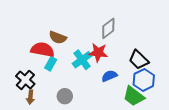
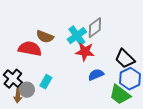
cyan cross: (82, 60) -> (77, 36), moved
cyan rectangle: (51, 64) -> (46, 82), moved
gray circle: (65, 96) -> (27, 90), moved

